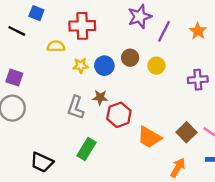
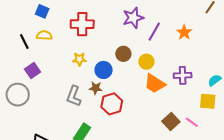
black line: (17, 31) -> (24, 42), moved, turned 35
yellow semicircle: (56, 46) -> (44, 35), moved
blue circle: (104, 66) -> (104, 70), moved
purple square: (14, 77) -> (33, 70), moved, turned 35
orange trapezoid: (149, 137) -> (155, 84), moved

